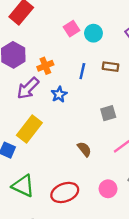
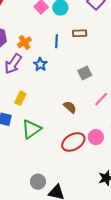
yellow rectangle: (29, 129) -> (20, 98), size x0.6
green triangle: (23, 186) -> (31, 129), moved, turned -50
red ellipse: (65, 192) -> (73, 142), moved

